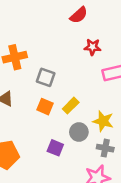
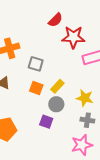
red semicircle: (79, 15) -> (55, 20), moved
red star: (93, 47) -> (73, 37), size x1.6
gray circle: (79, 132) -> (56, 104), moved

